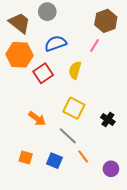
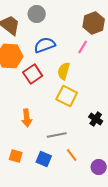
yellow square: (74, 108) -> (67, 96), moved
orange arrow: (37, 118) -> (27, 118), turned 48
gray line: (68, 136) -> (57, 135), turned -54

